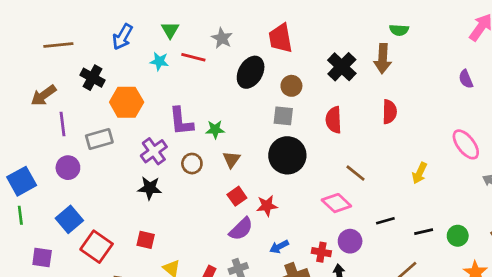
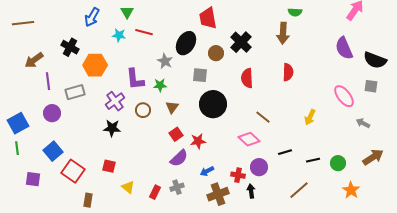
gray star: (222, 38) -> (165, 61), moved
brown line: (58, 45) -> (23, 23), moved
black cross: (342, 67) -> (241, 42), moved
purple semicircle: (466, 79) -> (344, 48), size x1.6
gray square: (283, 116) -> (200, 75), moved

